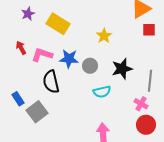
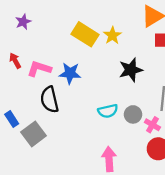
yellow rectangle: (58, 24) -> (85, 34), moved
yellow star: (104, 36) -> (112, 35), moved
gray circle: (90, 66) -> (133, 114), moved
black star: (122, 69) -> (131, 70), moved

